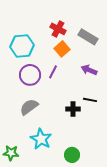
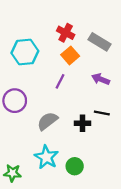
purple circle: (30, 75) -> (15, 101), moved
gray semicircle: (29, 107) -> (47, 121), moved
green circle: (72, 155) -> (75, 166), moved

